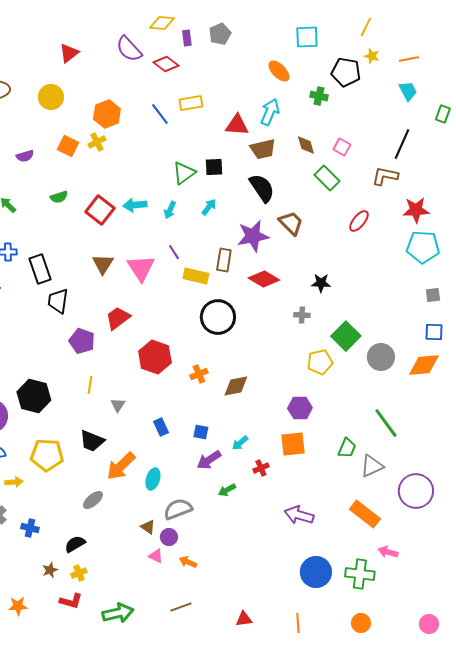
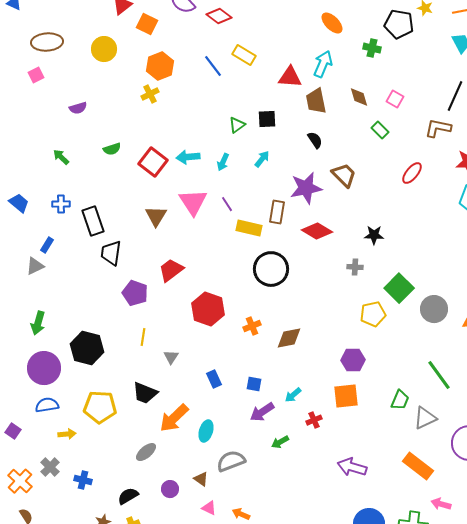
yellow rectangle: (191, 103) -> (244, 55), turned 40
orange square: (68, 146) -> (147, 24), moved
brown trapezoid: (263, 149) -> (316, 101), turned 92
green triangle: (184, 173) -> (237, 125), size x0.7
green rectangle: (327, 178) -> (380, 130), size x0.7
black semicircle: (262, 188) -> (315, 140), size x0.6
pink triangle: (141, 268) -> (193, 202), moved
purple circle: (169, 537) -> (170, 489), moved

